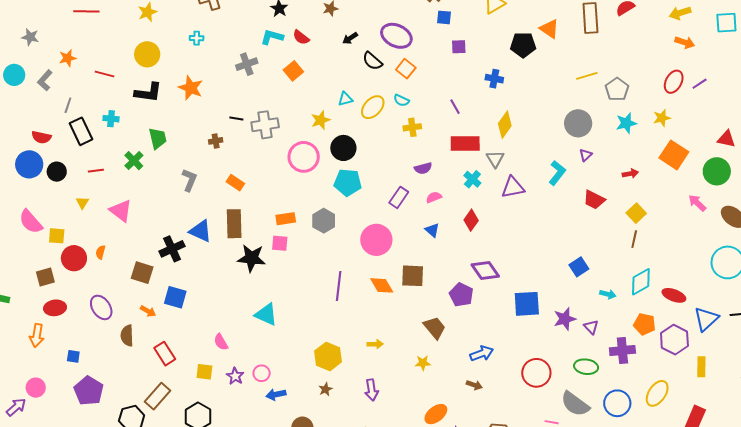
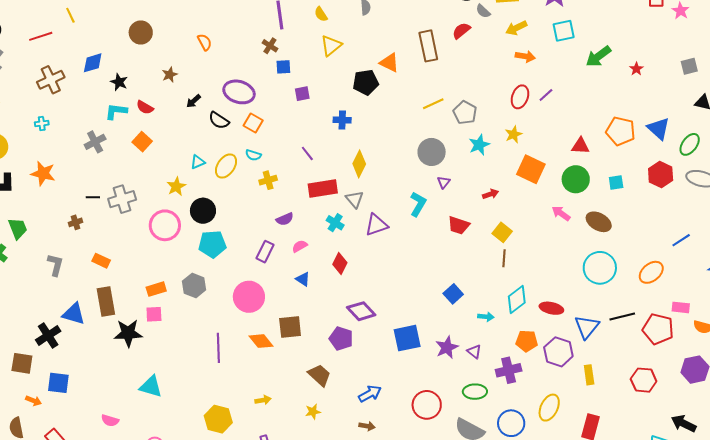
pink semicircle: (221, 342) -> (110, 420), turned -36

